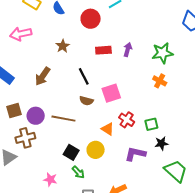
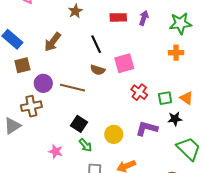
orange cross: (160, 81) -> (176, 53), turned -32
brown square: (14, 111) -> (22, 65), moved
orange triangle: (108, 129) -> (186, 98), moved
yellow circle: (96, 150) -> (114, 134), moved

